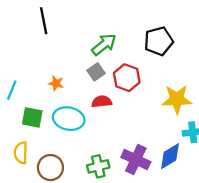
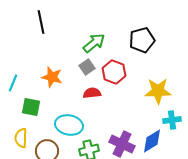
orange star: (56, 83) -> (52, 77), size x1.5
cyan ellipse: (69, 119) -> (69, 125), moved

